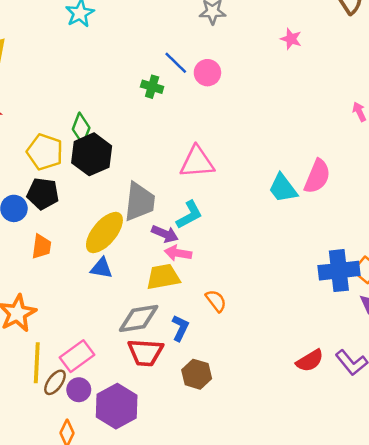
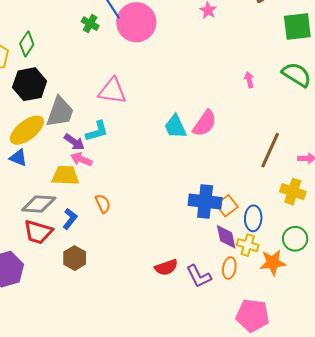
pink circle: (207, 73) -> (136, 22), size x1.8
black hexagon: (92, 154) -> (30, 84), moved

